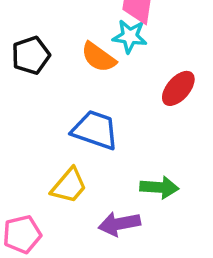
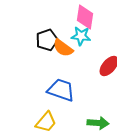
black pentagon: (31, 55) -> (47, 40), moved

